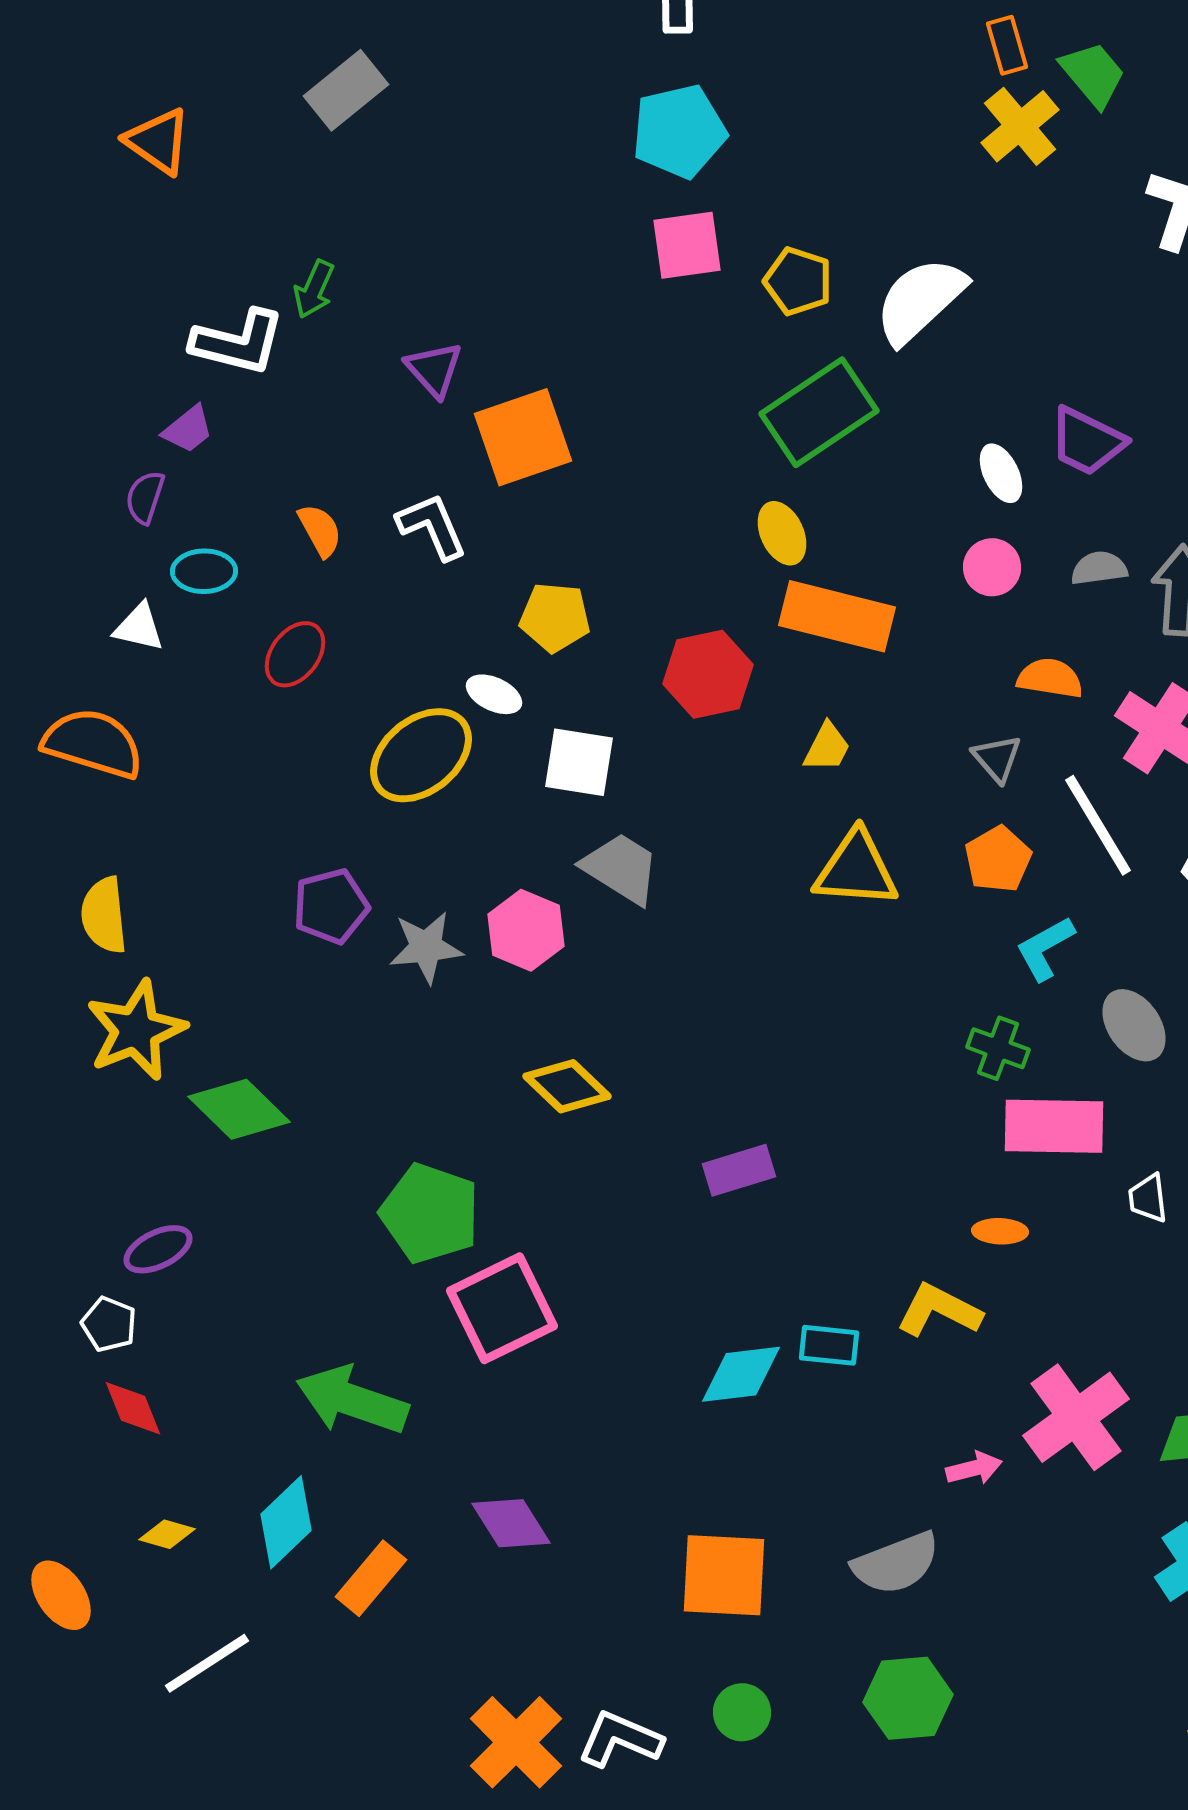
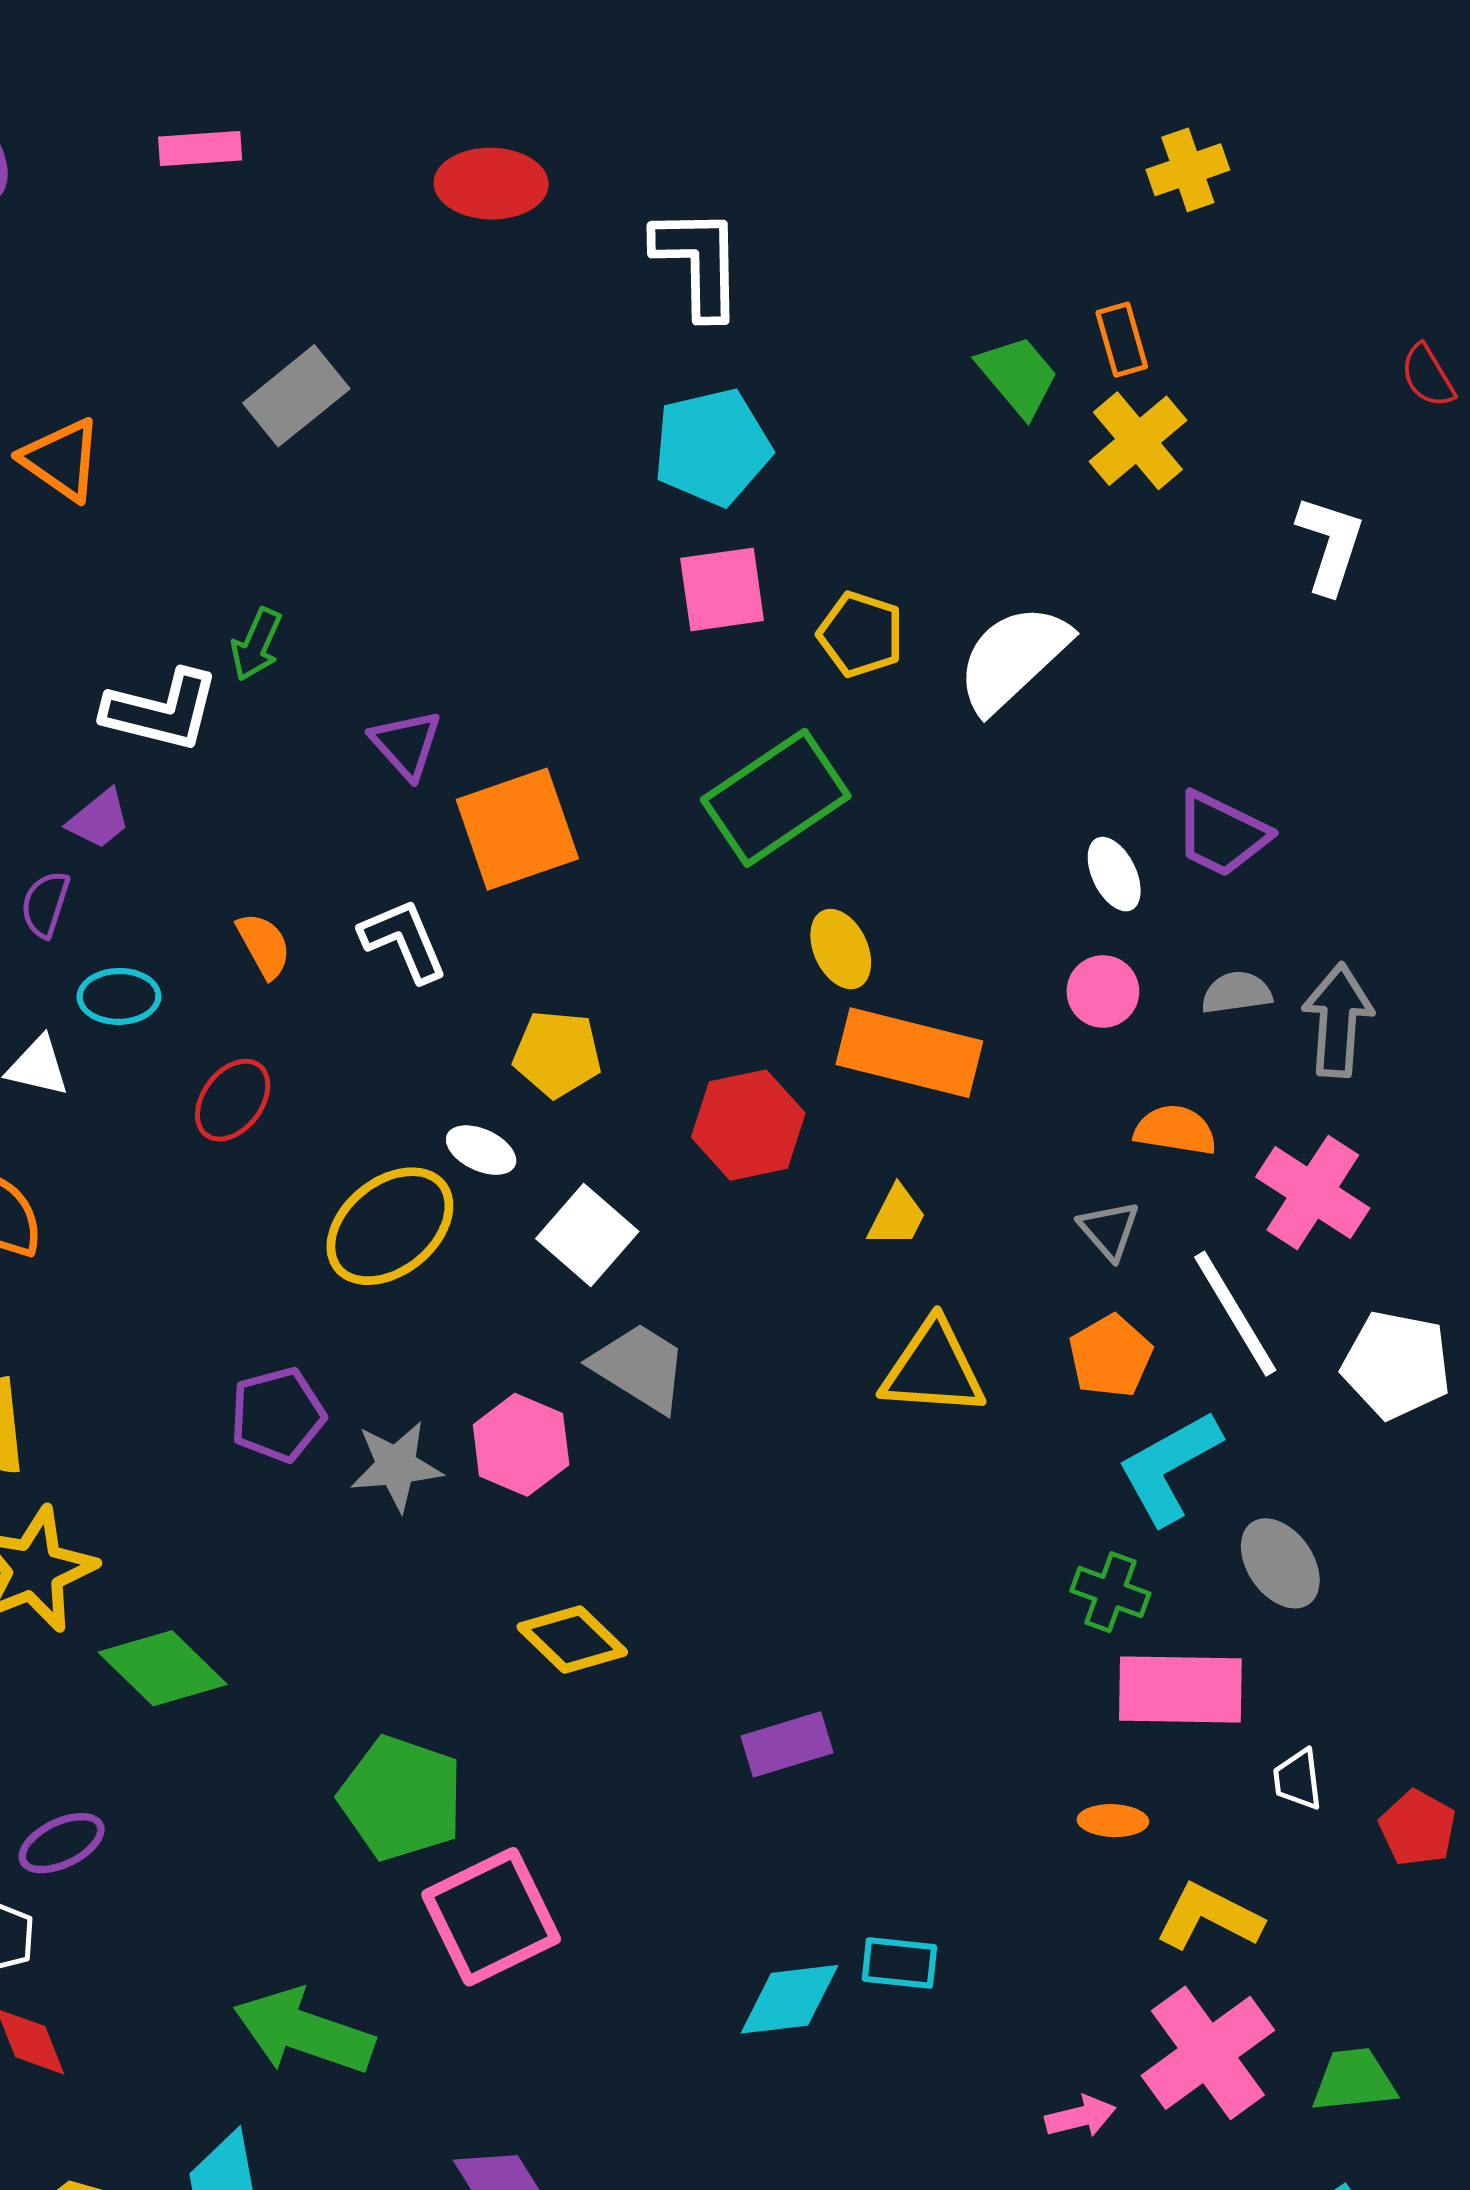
green trapezoid: (1093, 74) -> (1018, 376), moved
green rectangle: (819, 412) -> (776, 798), moved
white square: (579, 762) -> (587, 1235), turned 32
cyan L-shape: (1045, 948) -> (1169, 1467), size x1.4
yellow L-shape: (939, 1310) -> (1209, 1917), moved

